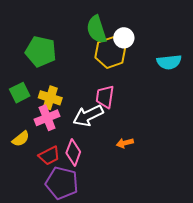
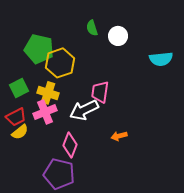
green semicircle: (96, 29) -> (92, 28), size x0.6
yellow hexagon: (110, 53) -> (60, 63), moved
red trapezoid: (49, 156) -> (16, 117), moved

